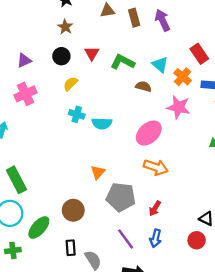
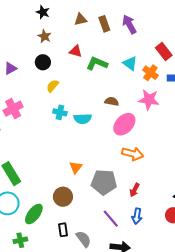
red triangle: (92, 53) -> (76, 51), moved, turned -40
brown semicircle: (143, 86) -> (112, 101), moved
pink cross: (25, 94) -> (13, 109), moved
orange triangle: (98, 172) -> (76, 167), moved
green cross: (13, 250) -> (20, 240), moved

